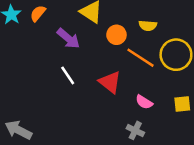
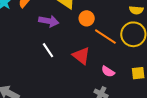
yellow semicircle: (148, 26) -> (136, 10), moved
purple arrow: (68, 39) -> (49, 21), turned -30

